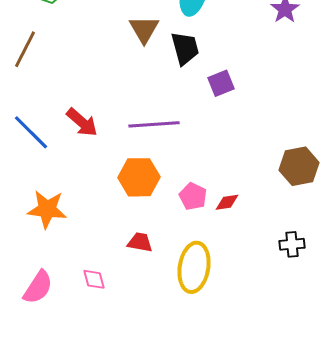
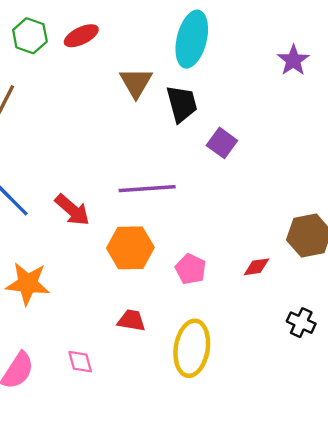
purple square: (221, 83) -> (222, 143), turned -32
red arrow: (82, 122) -> (72, 210), moved
red diamond: (227, 202) -> (257, 267), moved
black cross: (292, 244) -> (301, 323), turned 30

